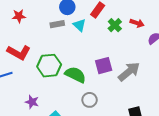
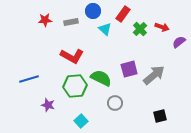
gray rectangle: (57, 24) -> (71, 22), moved
red L-shape: (19, 52) -> (72, 56), moved
green hexagon: (49, 66) -> (75, 86), moved
purple star: (32, 102) -> (48, 105), moved

